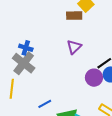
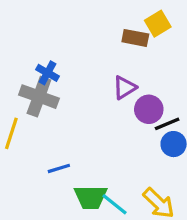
gray cross: (24, 63) -> (39, 97), turned -30
purple circle: (94, 78) -> (149, 109), moved

